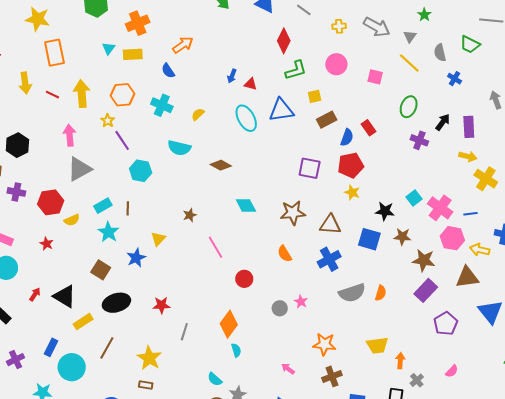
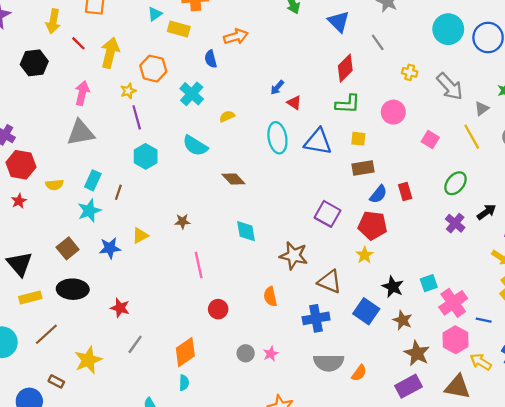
black hexagon: (17, 145) -> (34, 63), moved
red hexagon: (51, 202) -> (21, 165), moved
cyan rectangle: (103, 206) -> (93, 180), turned -54
brown rectangle: (146, 385) -> (56, 381), moved

